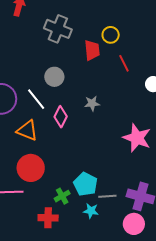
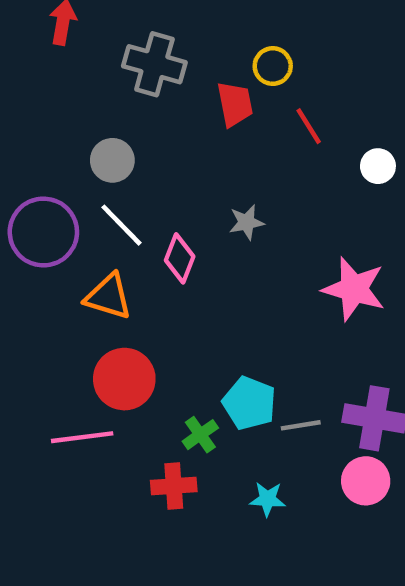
gray circle: (54, 77) -> (112, 160), moved
cyan star: (91, 211) -> (268, 499), moved

